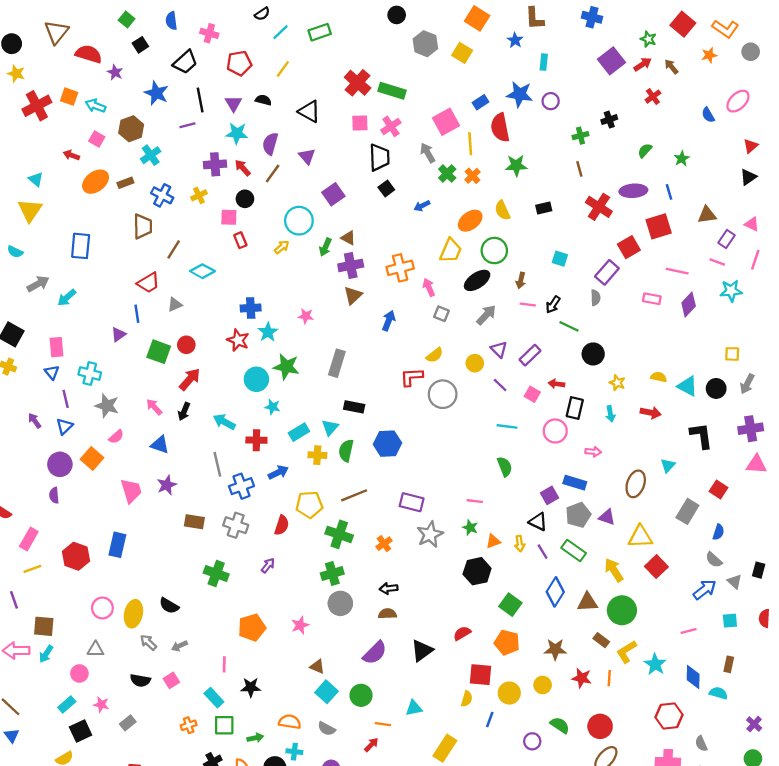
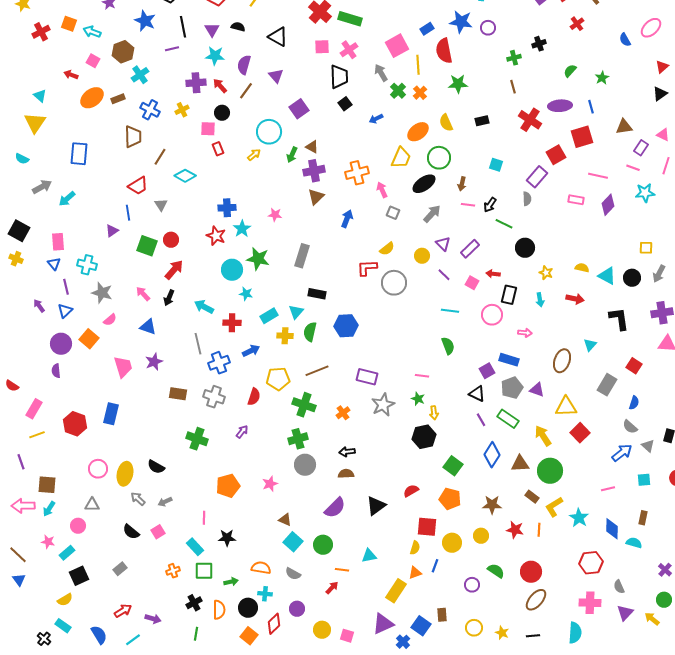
red cross: (37, 106) -> (41, 32), size x0.7
gray triangle: (175, 305) -> (161, 205), turned -40
orange triangle: (493, 541) -> (415, 573), moved
yellow arrow: (520, 544) -> (434, 413), moved
black semicircle: (140, 680) -> (131, 532), turned 30
pink star: (101, 705) -> (48, 542), moved

